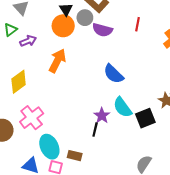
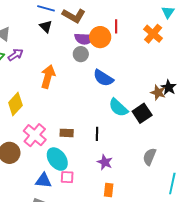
gray circle: (85, 18) -> (81, 54), moved
orange circle: (63, 26) -> (100, 37), moved
purple arrow: (28, 41) -> (15, 55), moved
purple star: (102, 116) -> (105, 162), moved
brown rectangle: (75, 156) -> (67, 133), moved

